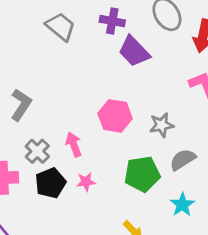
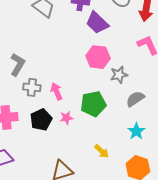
pink hexagon: (115, 116) -> (98, 57), moved
gray cross: (37, 151) -> (32, 87), moved, turned -36
green pentagon: (142, 174) -> (93, 104), moved

